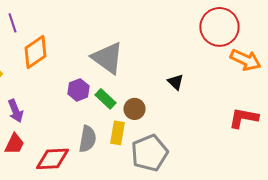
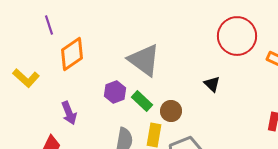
red circle: (220, 27) -> (237, 36), moved
purple arrow: (16, 111) -> (69, 113), moved

